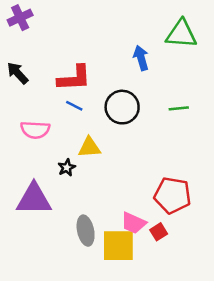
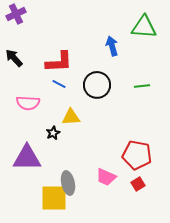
red square: (159, 232) -> (138, 184), moved
yellow square: (118, 246) -> (54, 198), moved

